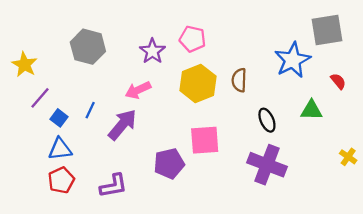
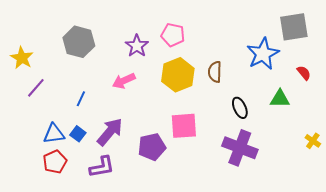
blue square: (59, 118) -> (78, 134), moved
purple arrow: (122, 125) -> (110, 132), moved

